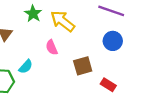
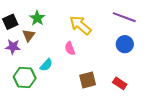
green star: (33, 14) -> (37, 18), moved
brown square: (83, 66) -> (88, 80), moved

